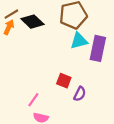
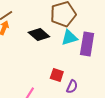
black diamond: (32, 22) -> (39, 34), moved

